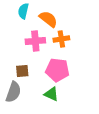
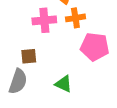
pink pentagon: (57, 70) -> (95, 47), moved

